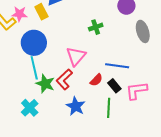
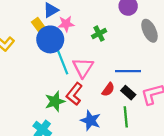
pink star: (19, 14) -> (66, 24), moved
blue circle: (34, 43) -> (50, 39), moved
cyan line: (34, 68) -> (63, 62), moved
green star: (45, 84) -> (55, 101), turned -30

